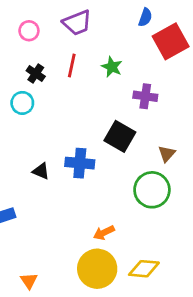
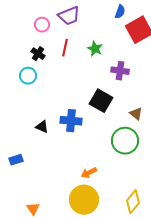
pink circle: (29, 31) -> (42, 25), moved
brown triangle: (167, 154) -> (136, 114), turned -32
yellow diamond: (144, 269) -> (133, 202), moved, turned -55

